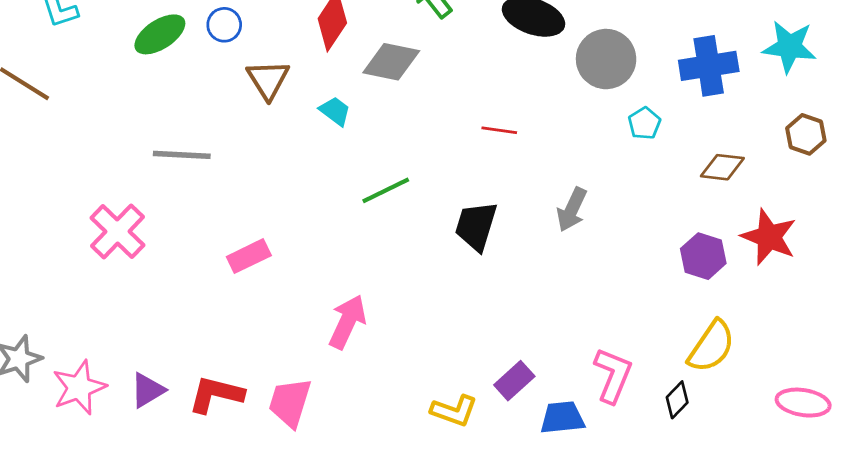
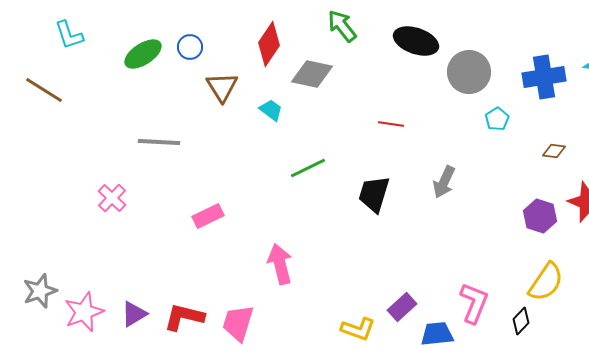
brown diamond: (722, 167) -> (554, 151), size x0.7
pink cross: (117, 231) -> (112, 198), size x0.7
pink arrow: (347, 322) -> (280, 264), turned -39

